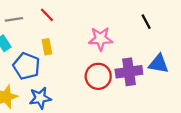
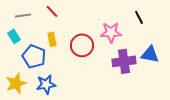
pink star: (100, 39) -> (111, 32), moved
red circle: (98, 76) -> (82, 45), moved

